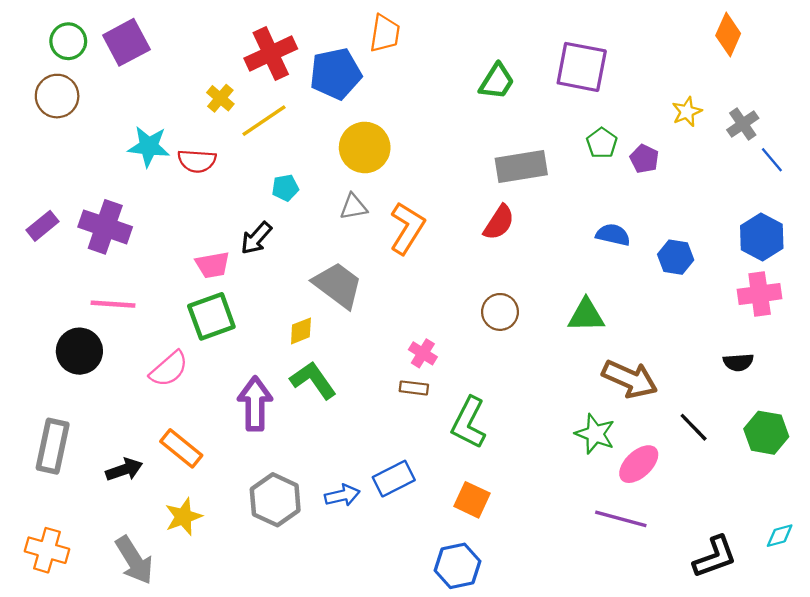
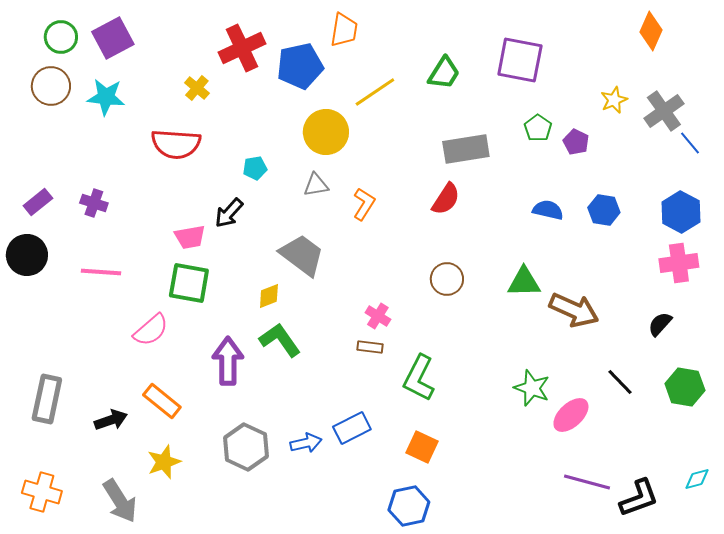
yellow line: (264, 121) -> (375, 92), moved
gray cross: (743, 124) -> (664, 111), size x1.4
cyan star: (149, 146) -> (106, 97), moved
red semicircle: (197, 161) -> (176, 144), size x1.4
purple cross: (105, 227) -> (94, 203), size x0.6
orange L-shape: (407, 228) -> (364, 204), size x0.7
blue hexagon: (676, 257) -> (604, 210), moved
green square: (211, 316) -> (189, 283), turned 30
black circle: (79, 351) -> (27, 255), moved
black semicircle: (738, 362) -> (660, 324), turned 136
brown arrow: (630, 379) -> (574, 310), moved
purple line: (621, 519) -> (587, 482), moved

